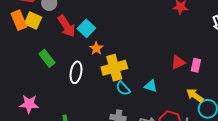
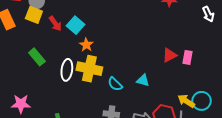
yellow square: (33, 20) -> (34, 15), moved
red arrow: (67, 26) -> (55, 24), size x0.7
yellow cross: (114, 68) -> (89, 69), moved, turned 30
yellow arrow: (195, 95) -> (186, 101), moved

